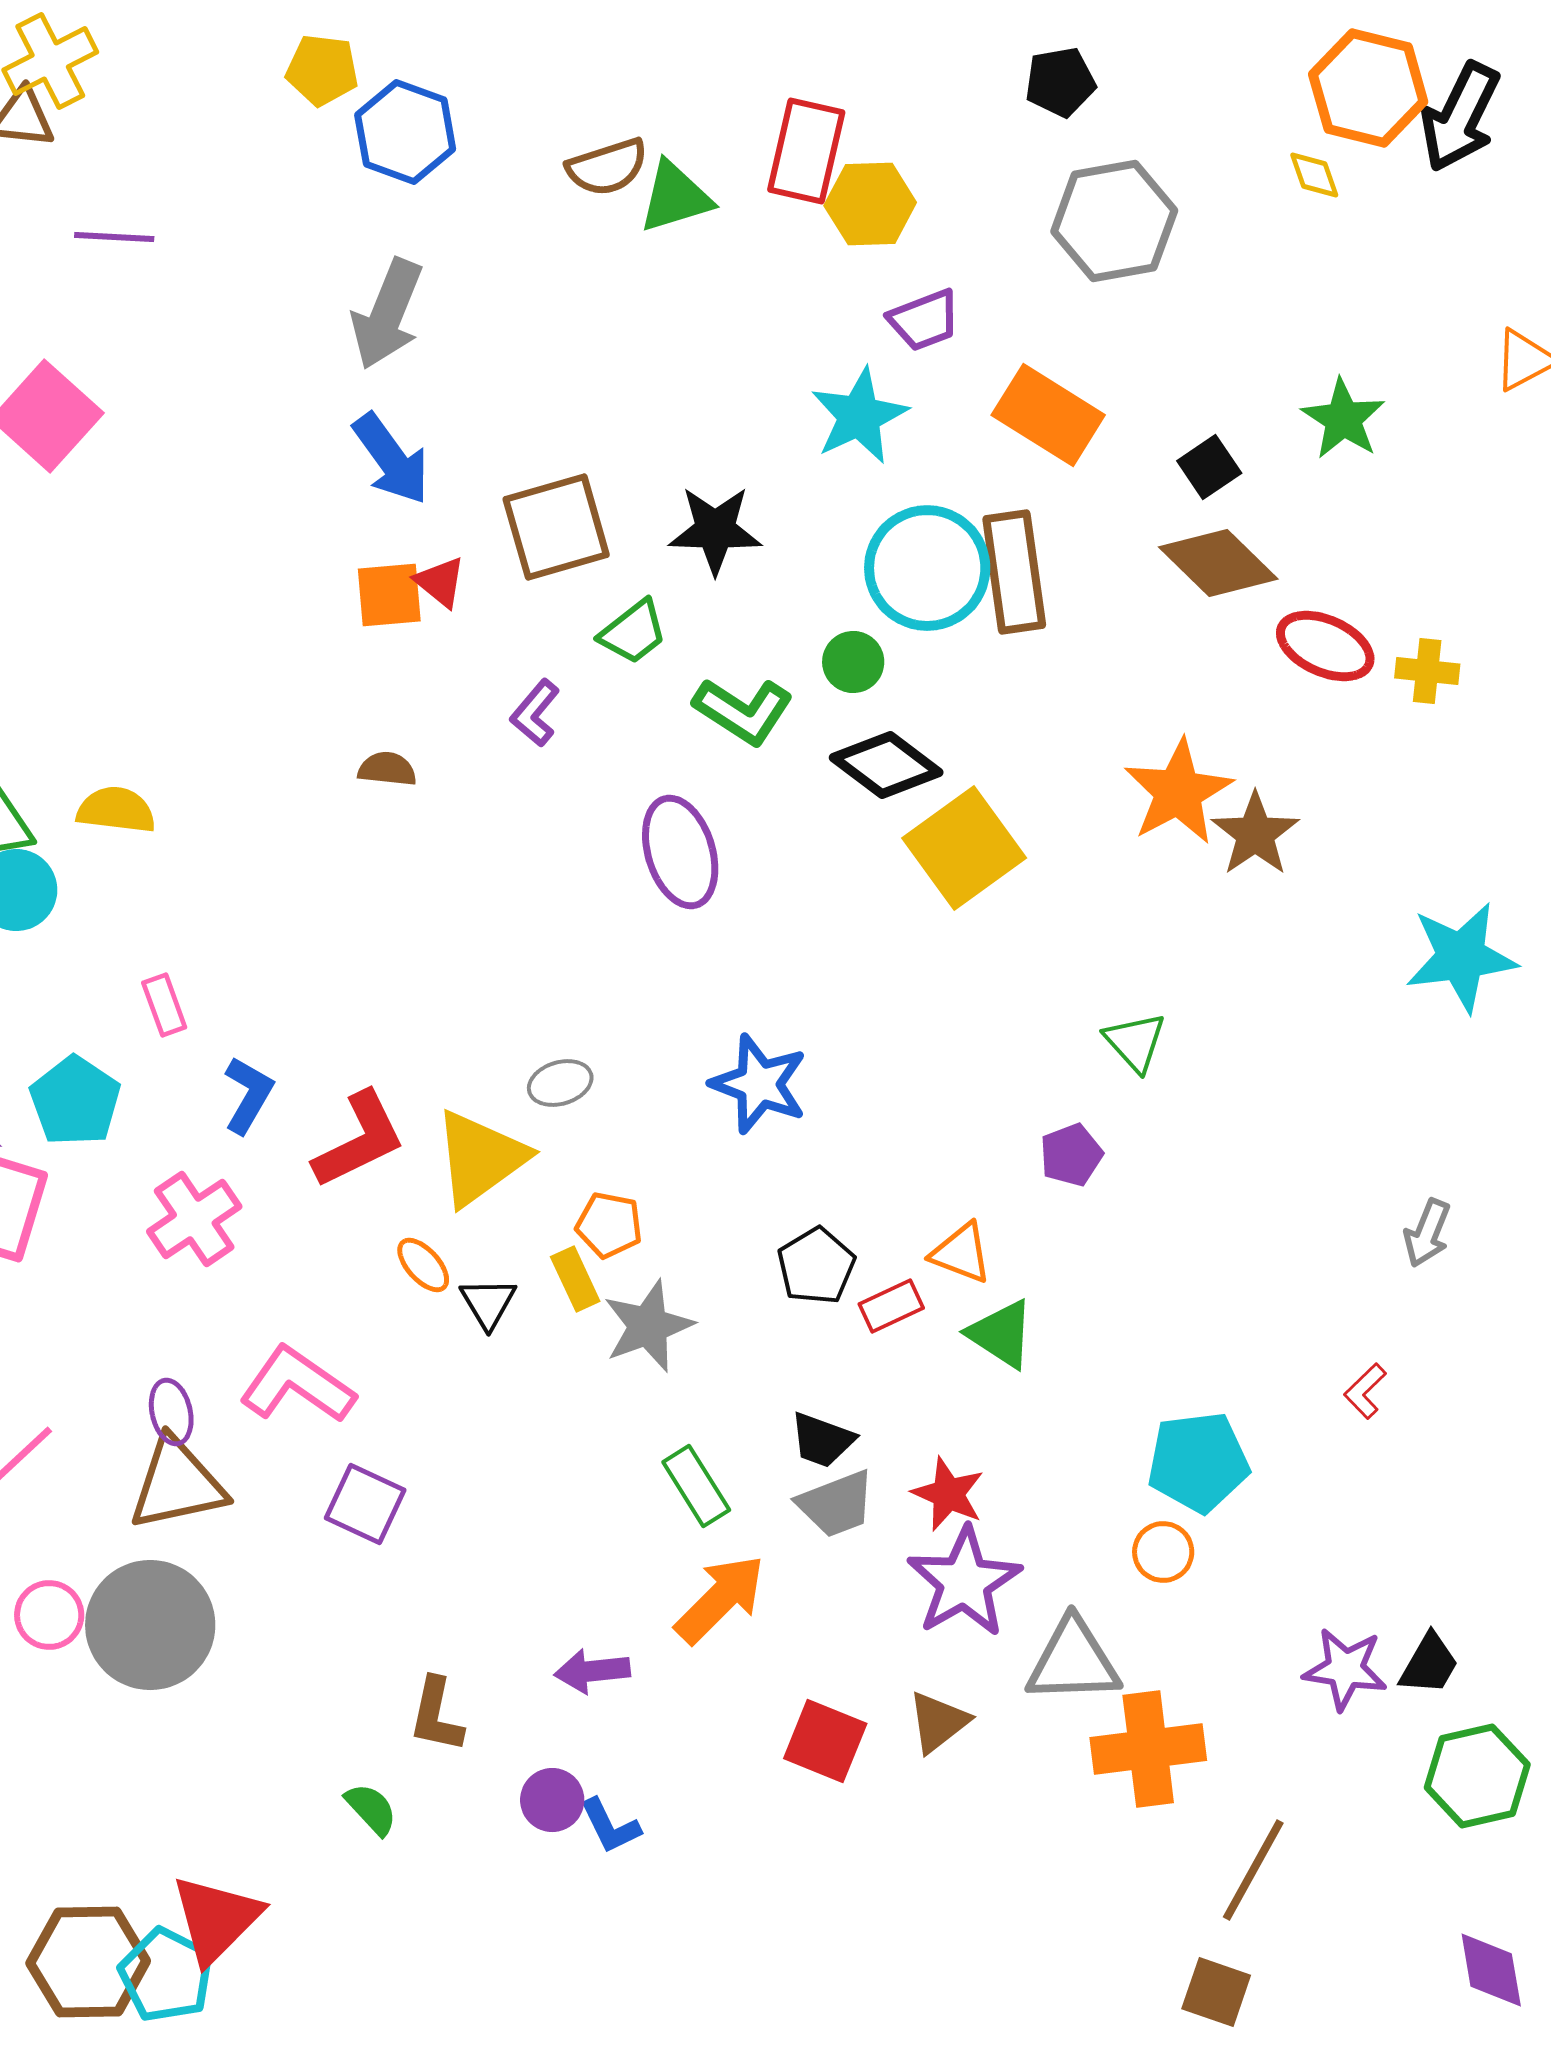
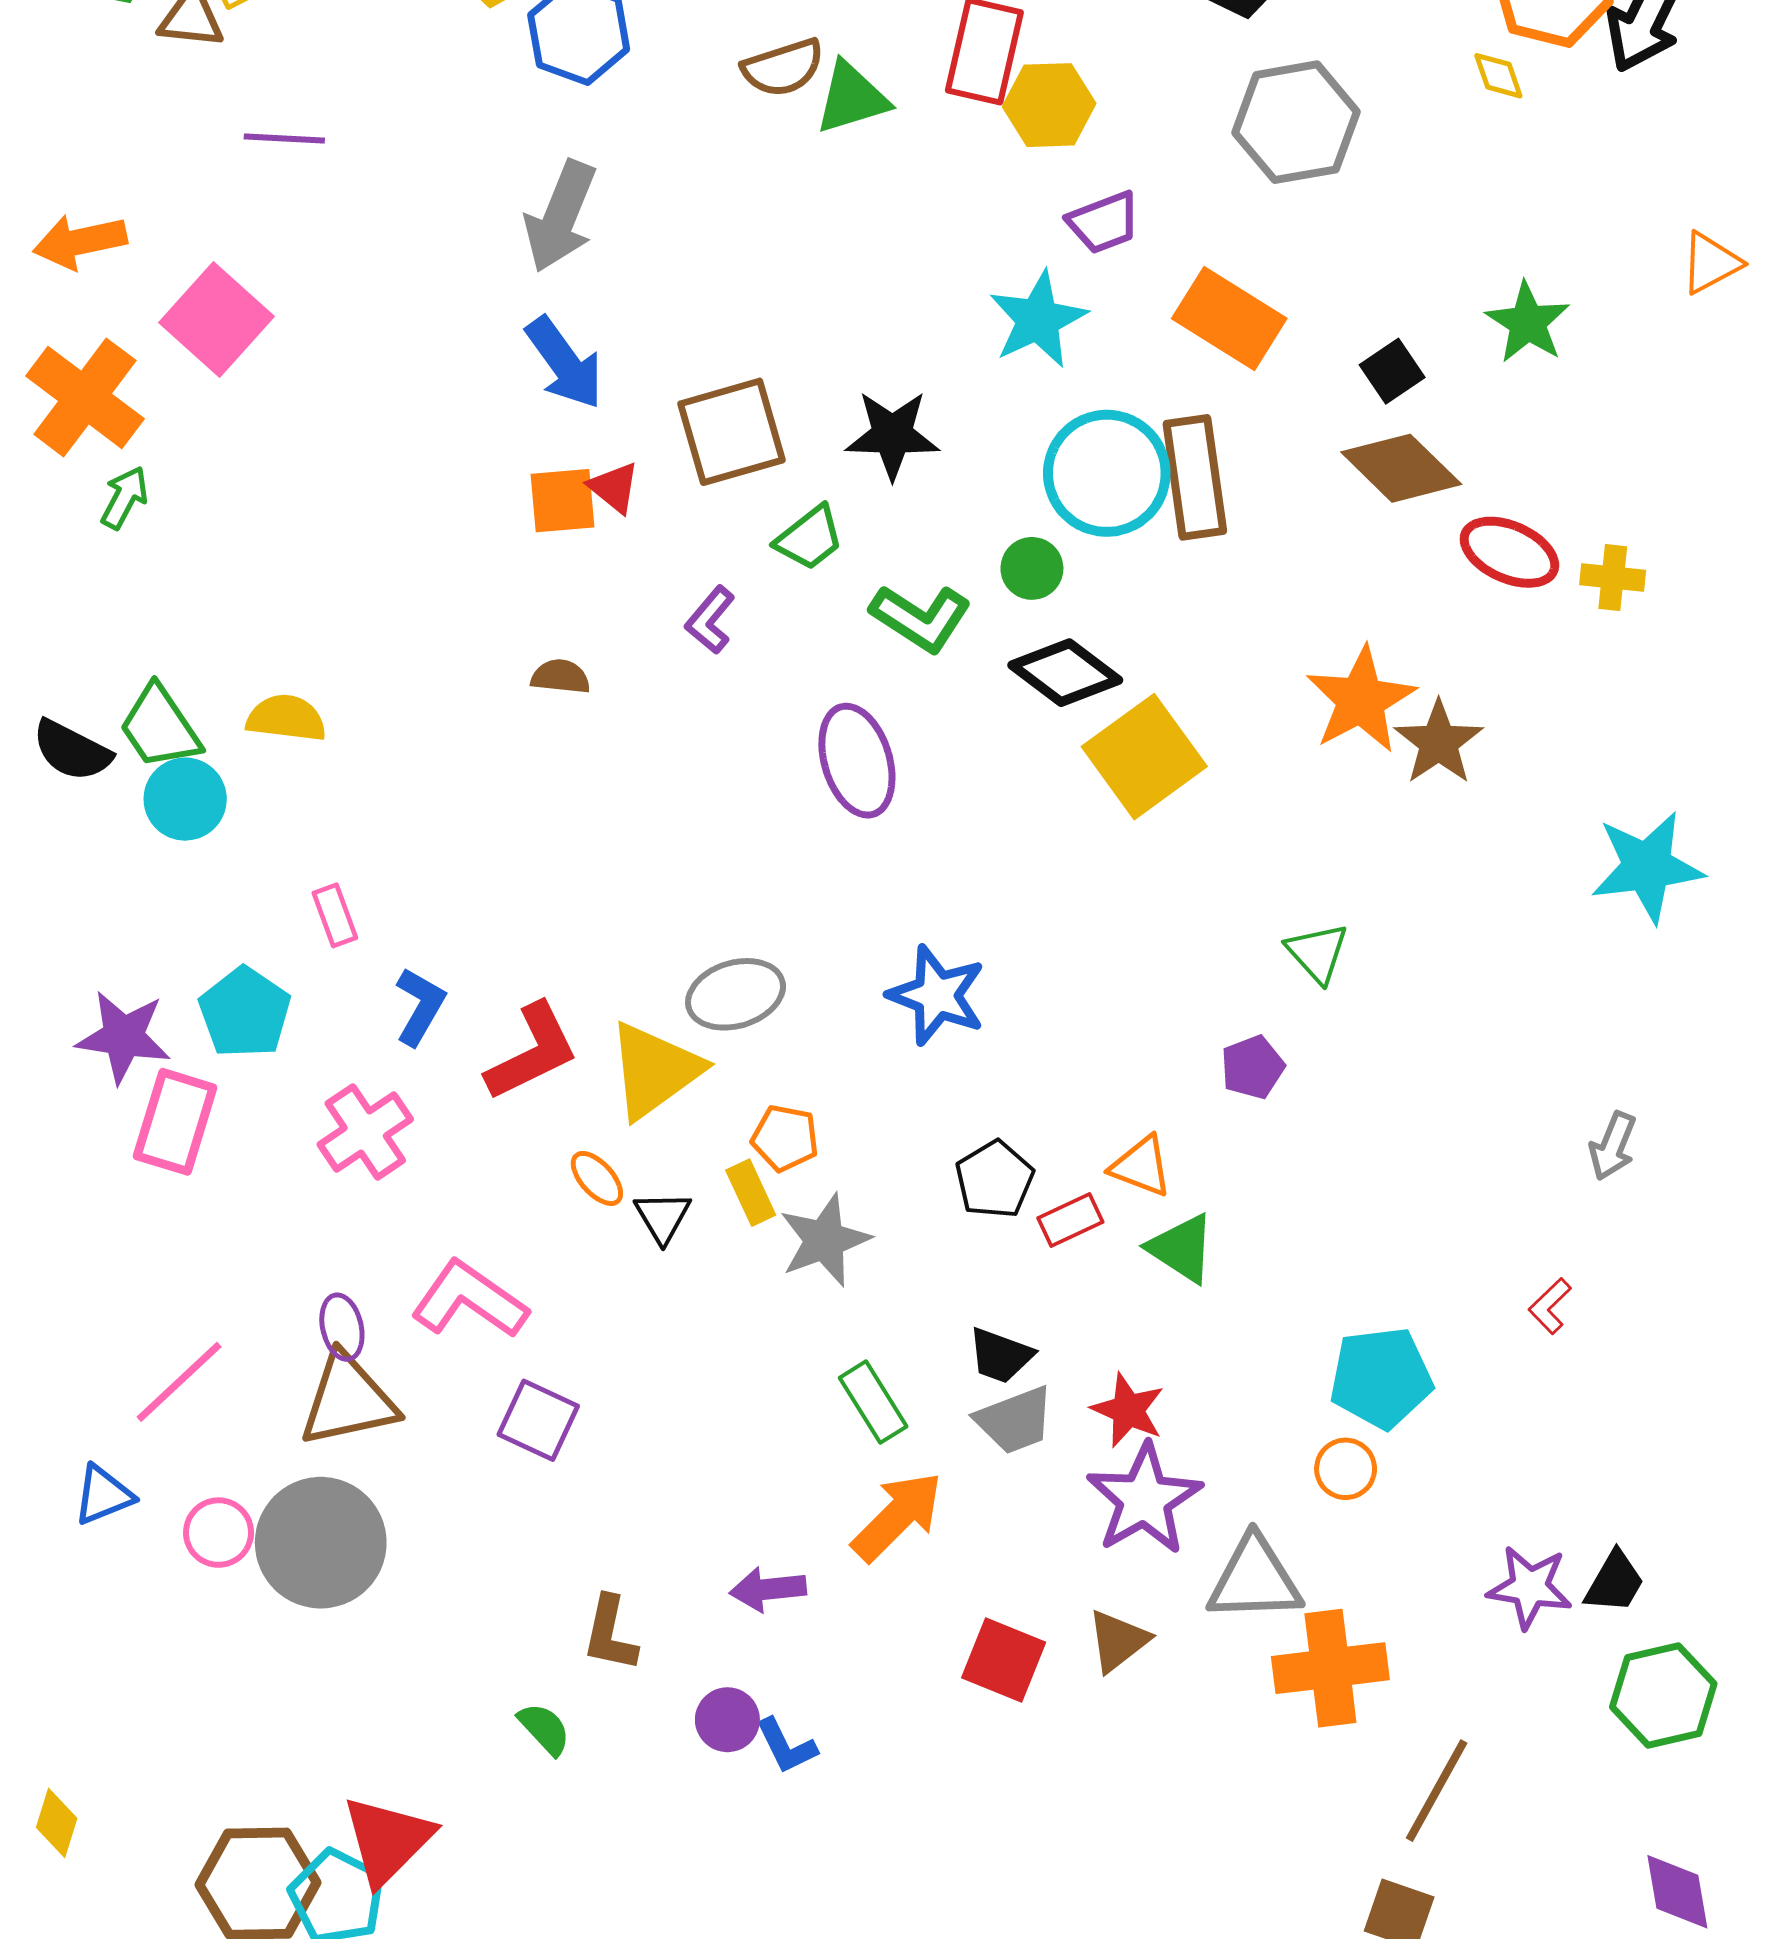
gray ellipse: (560, 1083) -> (736, 994), size x1.5

